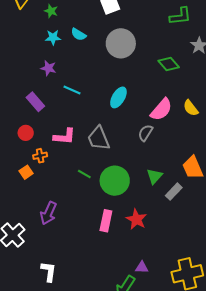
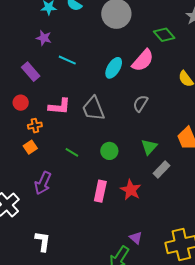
pink semicircle: (161, 110) -> (143, 60), moved
orange square: (26, 172) -> (30, 147), moved
green line: (84, 174) -> (72, 152), moved
green circle: (115, 181) -> (109, 151), size x0.6
gray rectangle: (174, 192) -> (161, 170), moved
purple triangle: (142, 267) -> (136, 238), turned 40

